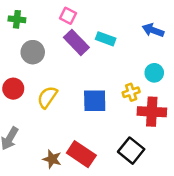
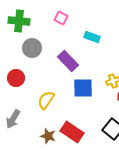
green cross: (17, 19) -> (19, 21), size x1.5
purple rectangle: (76, 42) -> (68, 61), moved
yellow semicircle: (47, 97) -> (46, 100), moved

